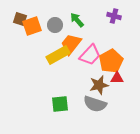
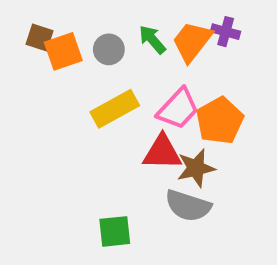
orange trapezoid: (71, 44) -> (192, 41), moved
red triangle: (117, 78) -> (162, 152), moved, size x1.5
green square: (60, 104) -> (115, 231), moved

